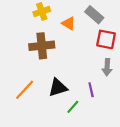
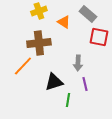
gray arrow: (107, 67) -> (78, 63), moved
orange line: (25, 90) -> (23, 66), moved
green line: (73, 107) -> (68, 100), turned -32

